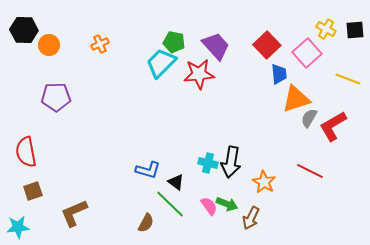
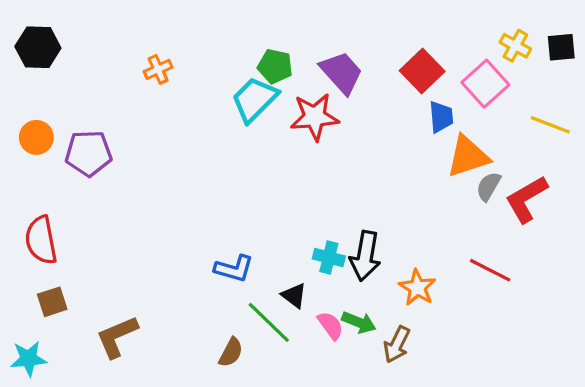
orange circle: (49, 45) -> (36, 137), moved
black triangle: (176, 182) -> (294, 295), moved

